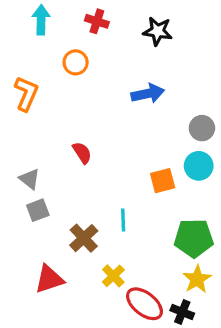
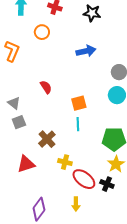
orange square: (163, 181) -> (79, 103), moved
cyan line: (123, 220) -> (78, 124), moved
yellow cross: (113, 276) -> (65, 162), turned -32

